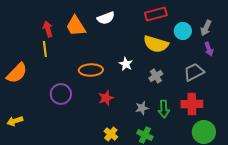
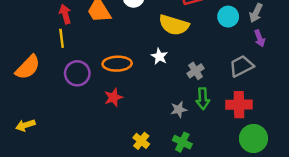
yellow semicircle: (156, 44) -> (174, 25), moved
purple circle: (61, 94) -> (77, 73), moved
red star: (106, 98) -> (113, 97), moved
green arrow: (164, 109) -> (203, 99), moved

